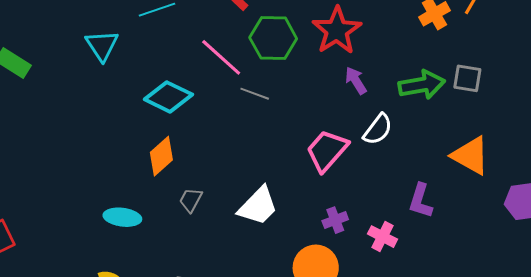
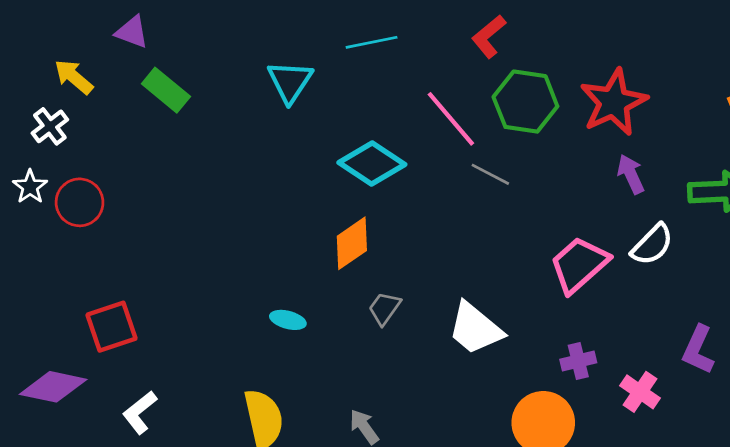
white trapezoid: (258, 206) -> (475, 328), turned 78
cyan ellipse: (122, 217) -> (288, 320), size x0.7

